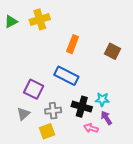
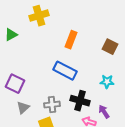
green triangle: (11, 22) -> (11, 35), moved
purple square: (34, 89) -> (15, 84), moved
cyan star: (102, 99) -> (107, 82), moved

